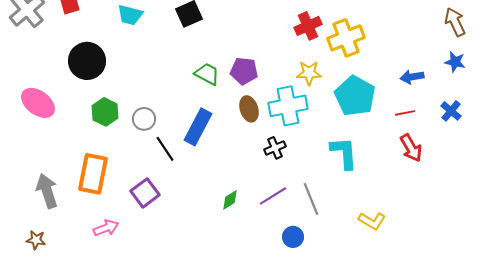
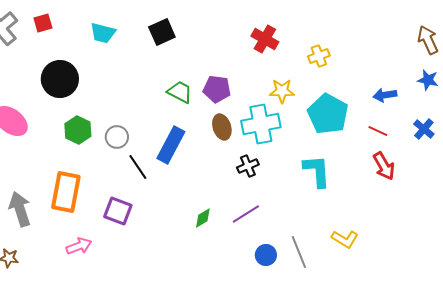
red cross: (308, 26) -> (265, 39), moved, turned -36
yellow cross: (346, 38) -> (319, 56), size x0.6
red line: (405, 113) -> (378, 131), turned 36
purple square: (145, 193) -> (118, 211), turned -32
gray line: (311, 199) -> (299, 252), moved

